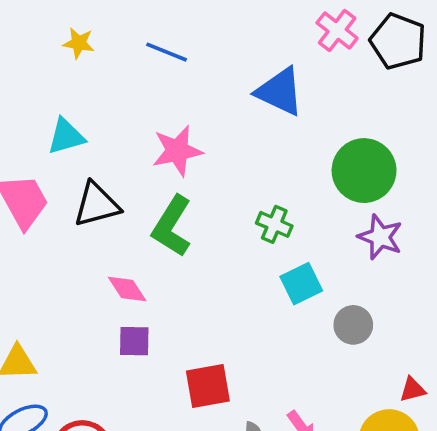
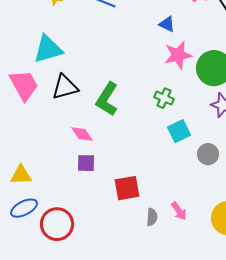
blue triangle: (280, 92) -> (167, 24), size x0.6
cyan triangle: (66, 136) -> (48, 49), size x1.4
pink star: (177, 151) -> (178, 55), moved

